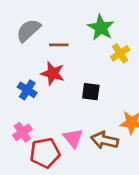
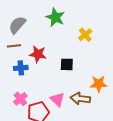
green star: (101, 28) -> (55, 17), moved
brown line: (59, 45) -> (14, 46), moved
blue cross: (27, 90) -> (21, 68), turned -32

